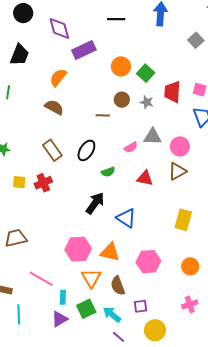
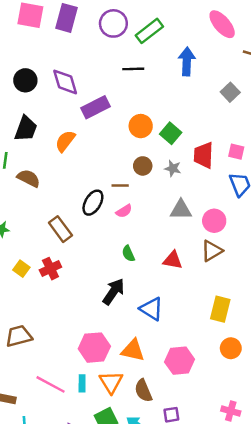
black circle: (23, 13) -> (25, 80), moved
black trapezoid: (19, 55) -> (26, 129), moved
brown semicircle: (54, 107) -> (29, 178), moved
pink semicircle: (131, 147) -> (124, 211), moved
black ellipse: (86, 150) -> (93, 203), moved
green semicircle: (108, 172) -> (128, 254), turned 88
yellow square: (19, 182) -> (21, 269), turned 32
orange circle: (190, 266) -> (231, 348), moved
cyan rectangle: (63, 297) -> (82, 383), moved
pink cross: (190, 304) -> (231, 411), turned 35

